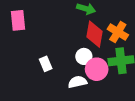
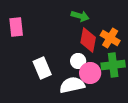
white rectangle: (46, 64) -> (42, 68), size x1.5
white semicircle: (78, 82) -> (72, 85), size x1.4

